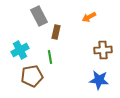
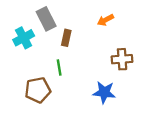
cyan cross: (20, 50) -> (24, 38), moved
blue star: (99, 80) -> (104, 92), moved

